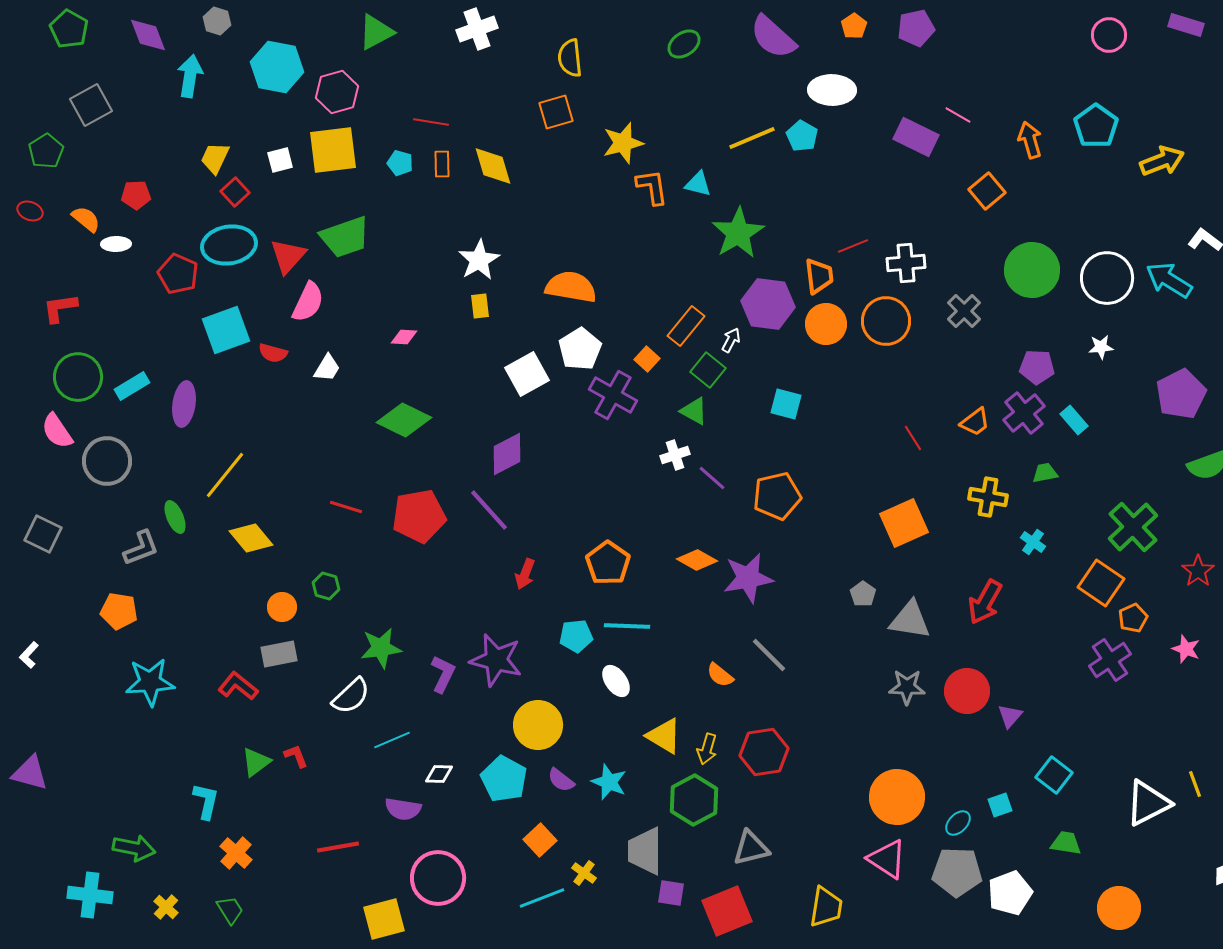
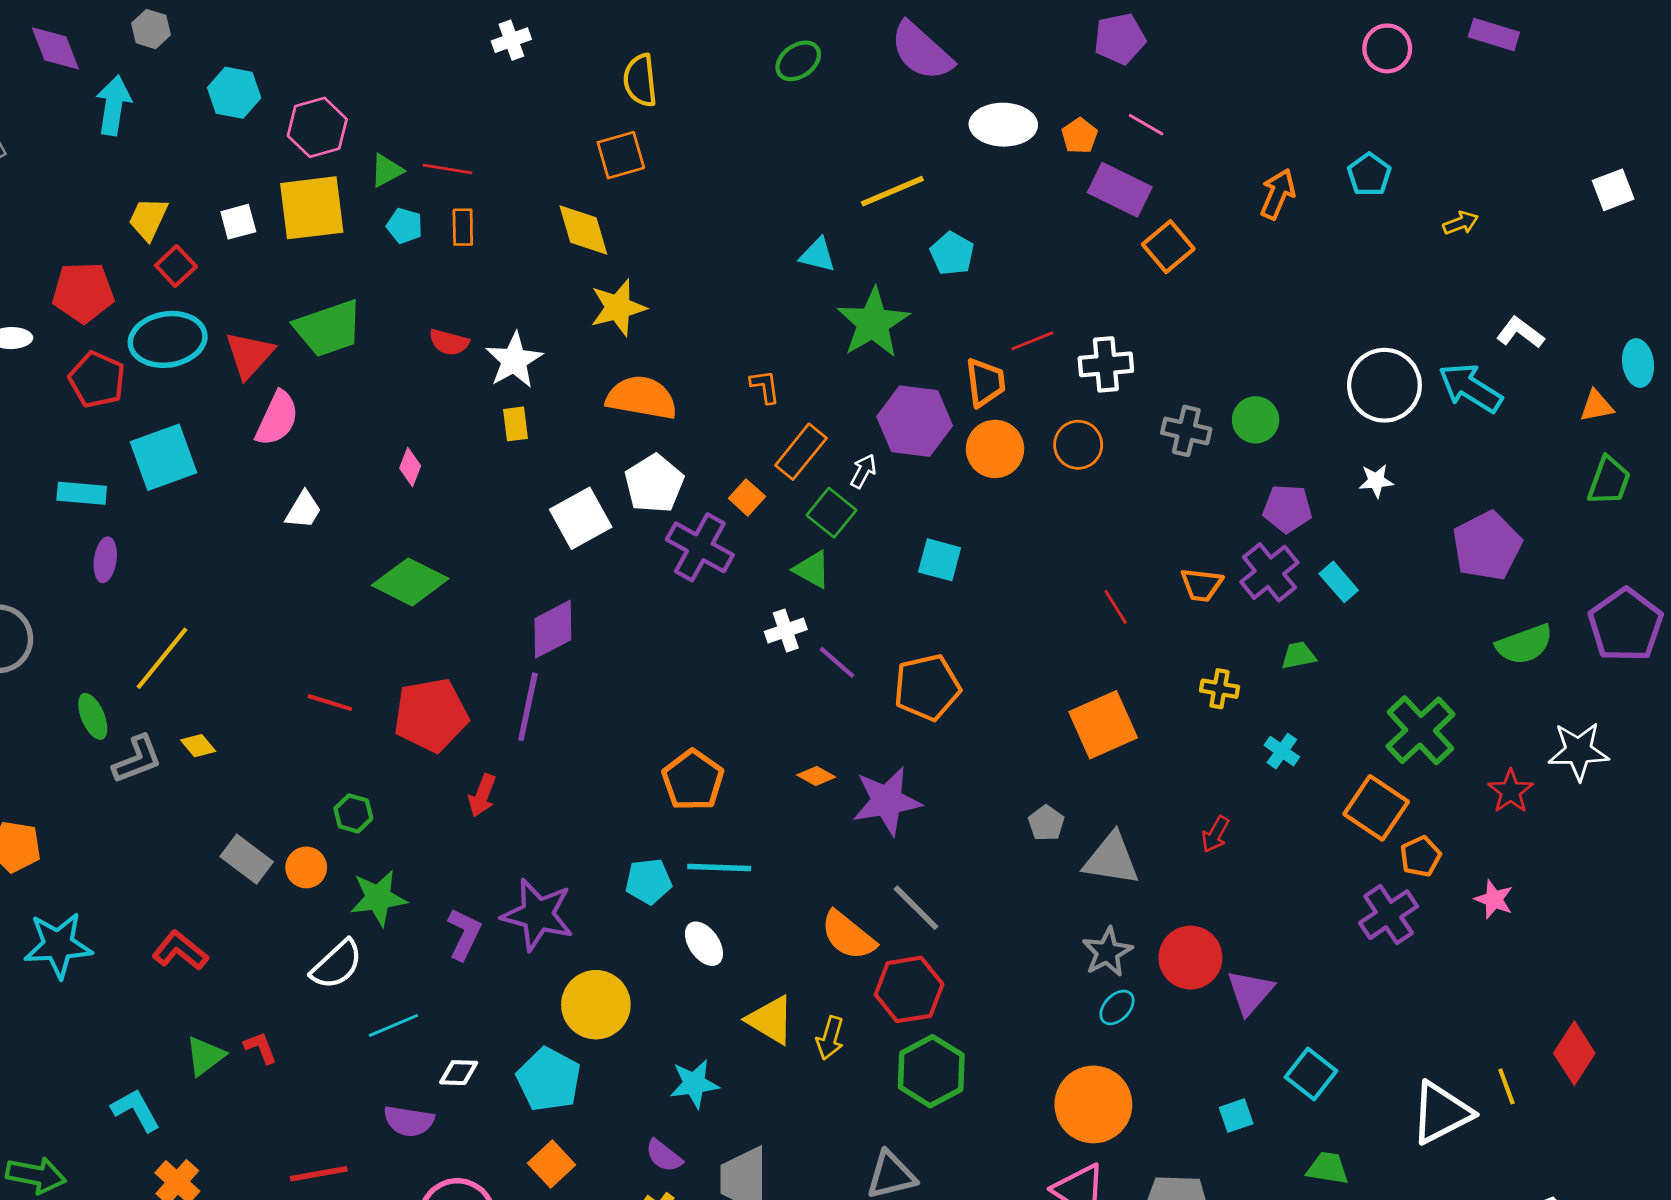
orange pentagon: (854, 26) -> (1080, 136), moved
white cross: (477, 29) -> (511, 40), size x0.7
green triangle: (376, 32) -> (387, 170), moved, size x0.7
cyan hexagon: (277, 67) -> (234, 93), size x0.7
pink line: (958, 115) -> (1146, 125), moved
cyan pentagon: (1096, 126) -> (1369, 175), size x0.7
cyan pentagon: (802, 136) -> (952, 254), moved
orange arrow: (1030, 140) -> (1278, 194), turned 39
yellow star: (623, 143) -> (618, 308), moved
yellow arrow: (1162, 161) -> (1461, 223), size x0.6
yellow diamond: (493, 166) -> (583, 230), moved
orange L-shape: (652, 187) -> (765, 387), moved, size x0.7
orange square: (987, 191) -> (1168, 247), moved
red pentagon: (136, 195) -> (83, 292), moved, size x1.5
green circle: (1032, 270) -> (1256, 420), moved, size x0.6
gray cross: (964, 311) -> (1186, 431), turned -32
orange circle: (886, 321) -> (1078, 445), size x0.7
pink diamond: (404, 337) -> (410, 467), turned -72
red semicircle: (273, 353) -> (449, 342), moved
cyan rectangle: (132, 386) -> (82, 493), moved, turned 36
purple ellipse: (184, 404) -> (105, 560), size x0.7
orange trapezoid: (975, 422) -> (1202, 585), turned 44
yellow cross: (988, 497) -> (1220, 689), size x0.7
purple line: (489, 510) -> (528, 707), turned 54
yellow diamond: (251, 538) -> (198, 746), size x0.6
gray L-shape: (141, 548) -> (137, 759), moved
orange diamond: (697, 560) -> (816, 776), size x0.7
red arrow: (525, 574) -> (482, 795), moved
green hexagon: (326, 586) -> (353, 813), moved
red arrow: (985, 602) -> (1215, 834), size x0.6
orange circle: (282, 607) -> (306, 867), moved
gray rectangle: (279, 654) -> (247, 859), moved, turned 48
orange semicircle: (720, 675) -> (848, 935), size x1.5
gray star: (907, 687) -> (1107, 952), turned -30
purple triangle: (1010, 716) -> (1250, 992), size x1.4
red hexagon: (764, 752) -> (909, 989), moved
purple semicircle: (561, 780) -> (664, 1156), moved
cyan star: (609, 782) -> (694, 1084), turned -30
green hexagon: (694, 800) -> (931, 1071), moved
cyan L-shape: (206, 801) -> (136, 1110), turned -42
cyan ellipse: (958, 823) -> (1117, 1007), moved
orange square: (540, 840) -> (552, 1164), moved

